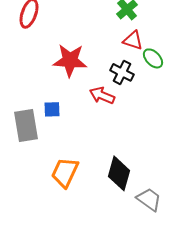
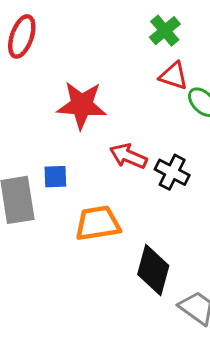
black cross: (122, 72) -> (172, 172), moved
orange trapezoid: (65, 172) -> (98, 223), moved, turned 56

